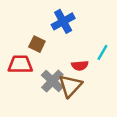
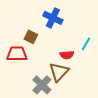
blue cross: (63, 21) -> (53, 18), turned -36
gray cross: (52, 81) -> (42, 85), moved

